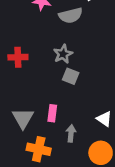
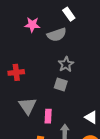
gray star: (63, 54) -> (66, 64), moved
gray triangle: (23, 118) -> (28, 106), moved

